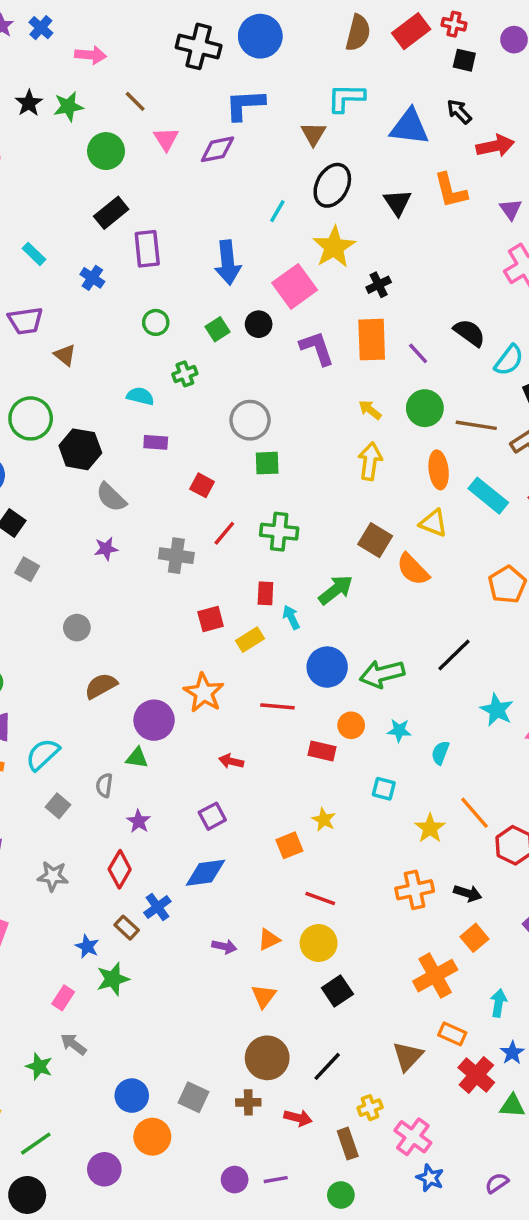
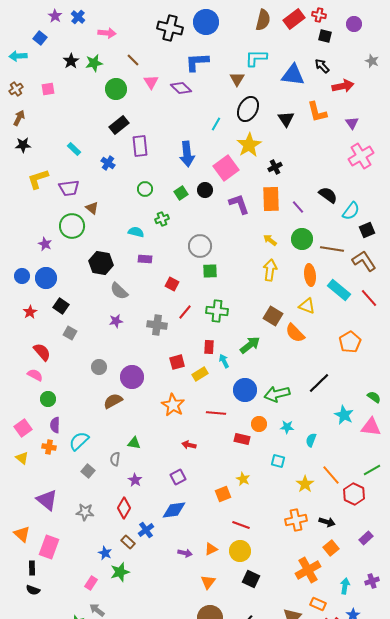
purple diamond: (217, 149) -> (181, 88), turned 55
green circle: (31, 418) -> (72, 226), moved
purple circle: (154, 720) -> (132, 377), moved
black square: (337, 991) -> (251, 579), turned -30

